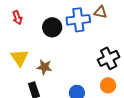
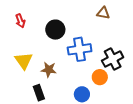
blue cross: (78, 20) -> (80, 49), moved
orange circle: (108, 85) -> (100, 77), moved

